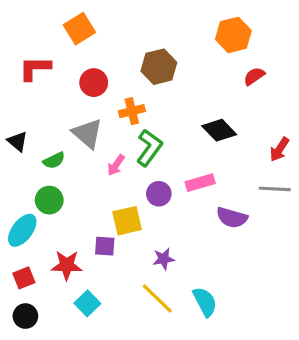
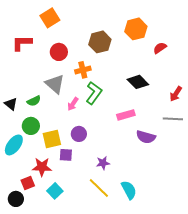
orange hexagon: (233, 35) -> (136, 29), moved
black triangle: (17, 141) -> (11, 104), moved
purple circle: (159, 194) -> (79, 134), moved
yellow square: (127, 221) -> (52, 139), moved
red square: (24, 278) -> (28, 183), moved

